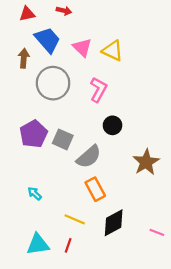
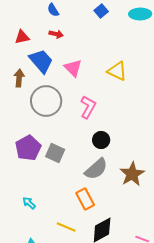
yellow triangle: (113, 51) -> (117, 71), moved
gray semicircle: (89, 157) -> (96, 169), moved

